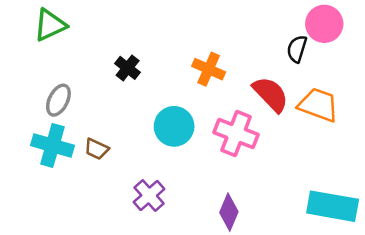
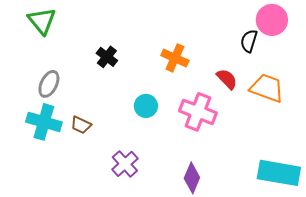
green triangle: (50, 25) -> (42, 21), turned -44
red semicircle: (271, 94) -> (227, 79), size x0.7
cyan circle: (174, 126) -> (146, 106), size x0.7

